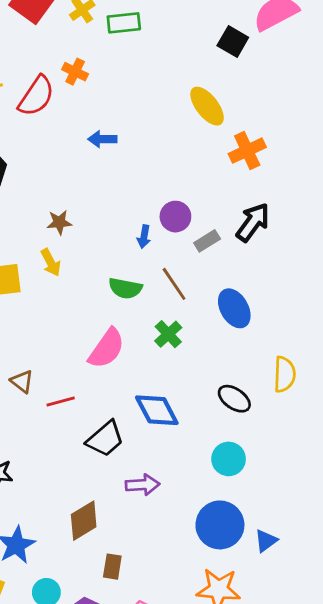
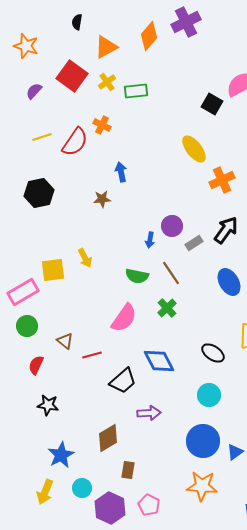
blue arrow: (102, 139) -> (121, 172), turned 78
brown star: (59, 222) -> (102, 199), moved
blue ellipse: (234, 308) -> (229, 282), moved

